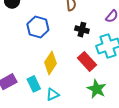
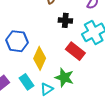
blue hexagon: (38, 27) -> (17, 41), moved
green star: (97, 89) -> (64, 78), moved

